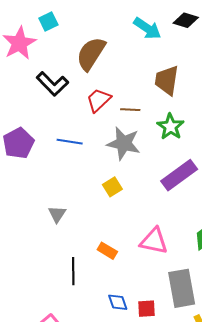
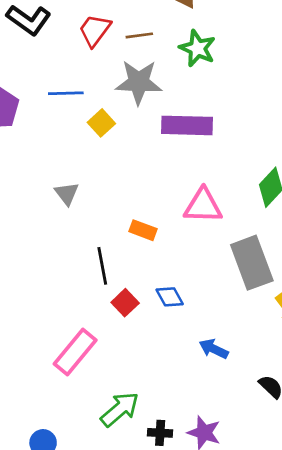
purple rectangle: (179, 175) -> (187, 125), moved, turned 48
yellow square: (112, 187) -> (101, 123), moved
red square: (147, 309) -> (125, 303), moved, turned -30

